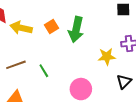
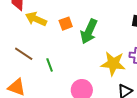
yellow star: (107, 56) -> (113, 64), size x1.4
brown line: (16, 65) -> (24, 54), turned 42

